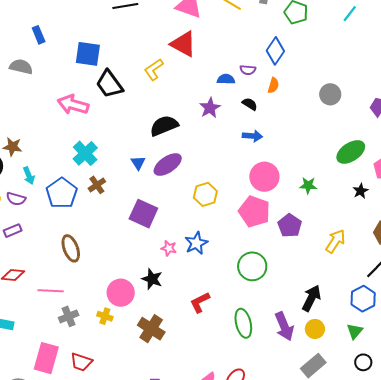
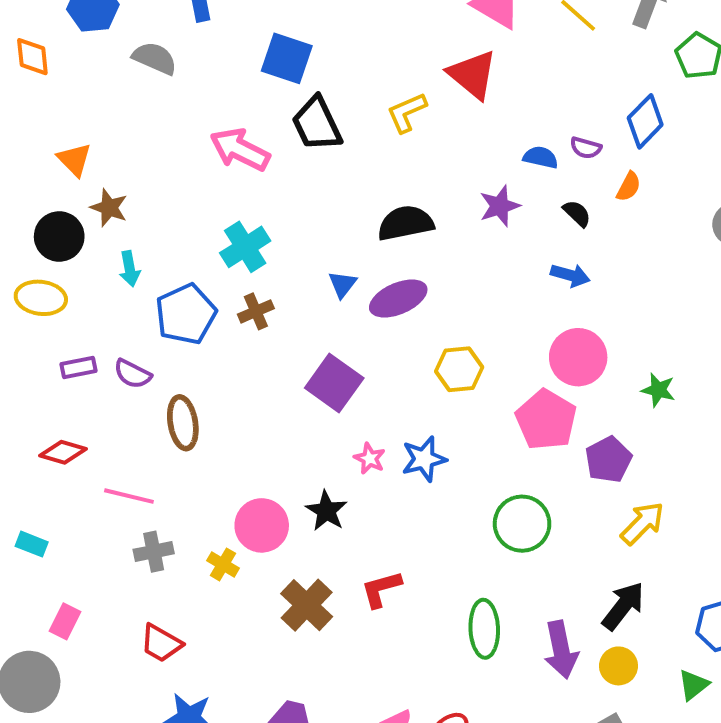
purple semicircle: (16, 199) -> (133, 374), moved
yellow arrow: (335, 241) -> (642, 523), moved
red L-shape: (200, 302) -> (381, 589), moved
pink rectangle: (46, 358) -> (65, 621), moved, size x0.6

